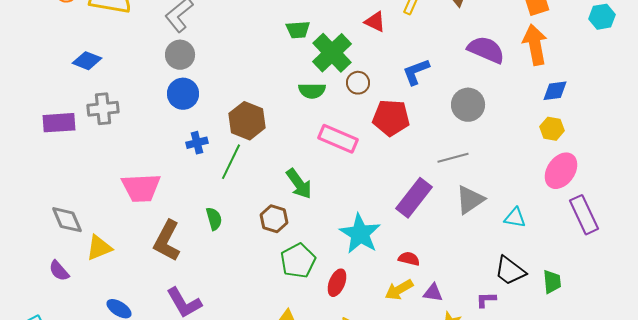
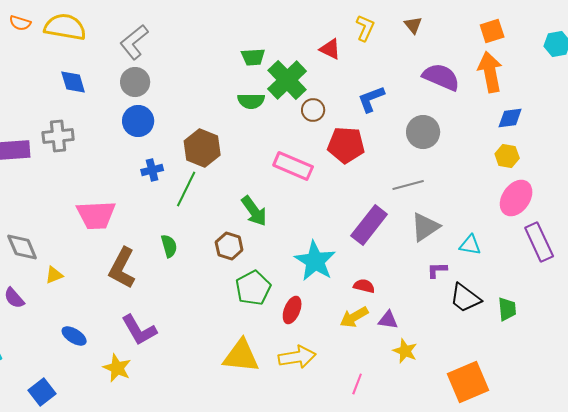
blue diamond: (87, 61) -> (73, 82), moved, turned 52
green semicircle: (312, 91) -> (251, 101), moved
yellow triangle: (99, 248) -> (54, 275), size x0.7
purple L-shape: (486, 300) -> (437, 270), moved

